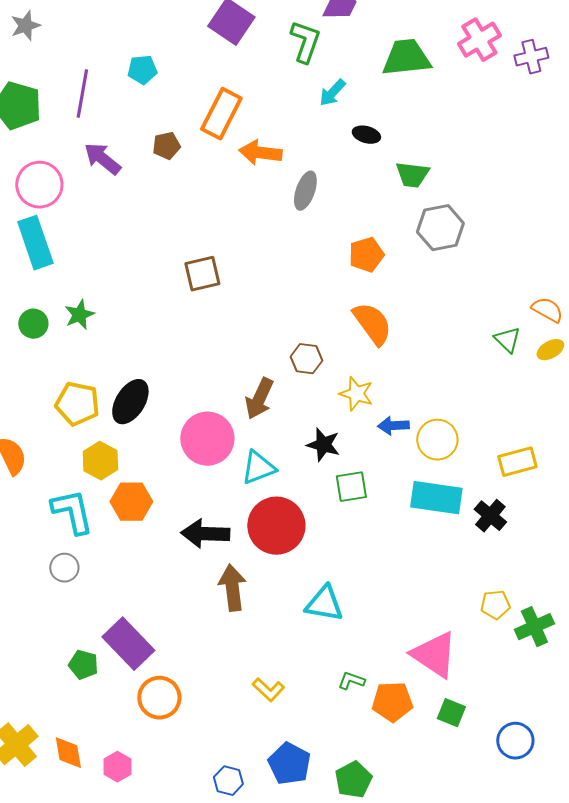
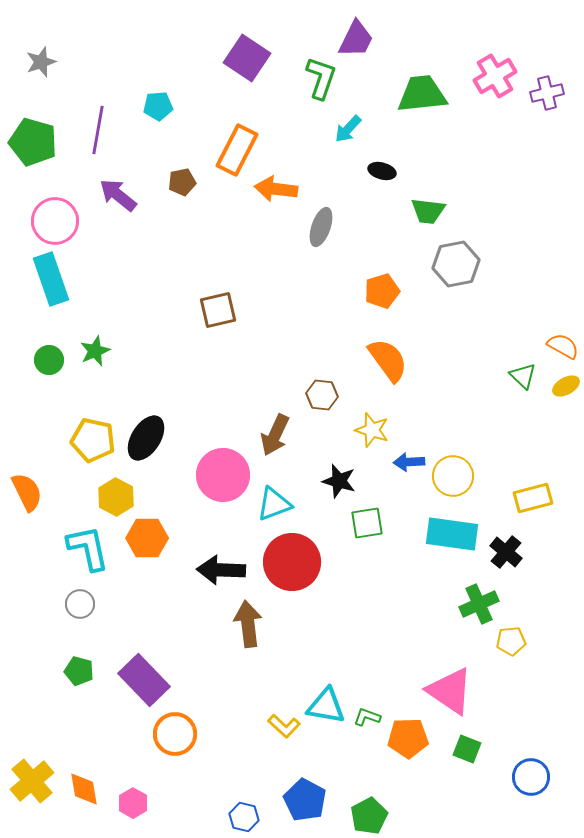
cyan triangle: (324, 604) -> (326, 706), moved
green cross: (534, 627) -> (479, 604), moved
green pentagon: (83, 665) -> (79, 671), moved

